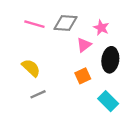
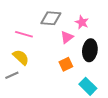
pink line: (34, 24) -> (24, 34), moved
gray line: (38, 94) -> (12, 75), moved

